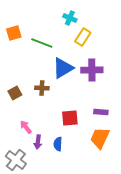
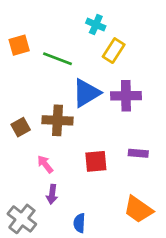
brown cross: (42, 88) -> (57, 120), size x1.5
pink arrow: (26, 127) -> (45, 164), moved
orange trapezoid: (100, 138) -> (138, 209), moved, turned -80
blue semicircle: (58, 144) -> (79, 223), moved

